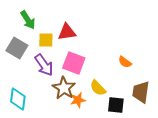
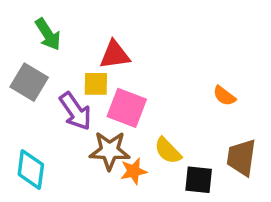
yellow square: (46, 40) -> (96, 84), moved
orange semicircle: (125, 62) -> (224, 96), moved
brown star: (64, 88) -> (110, 151), turned -30

